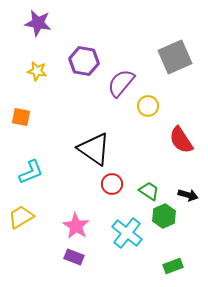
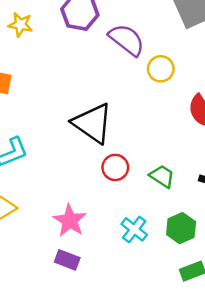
purple semicircle: (121, 83) -> (127, 40), turned 88
green hexagon: (164, 216) -> (181, 228), moved
cyan cross: (127, 233) -> (134, 229), size x0.7

